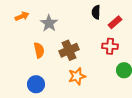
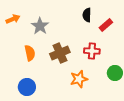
red cross: (110, 46) -> (92, 51), moved
orange star: (77, 76) -> (79, 79), moved

